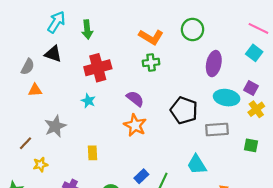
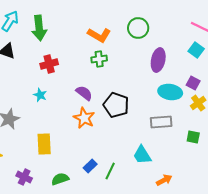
green arrow: (87, 30) -> (39, 28), size x1.4
red cross: (98, 68) -> (49, 64), size x0.7
black pentagon: (184, 110) -> (116, 105), moved
yellow rectangle: (93, 153) -> (44, 144), size x1.5

